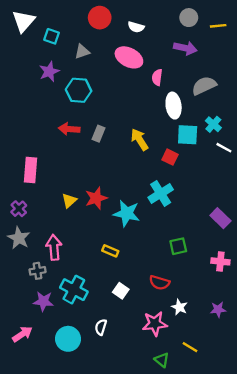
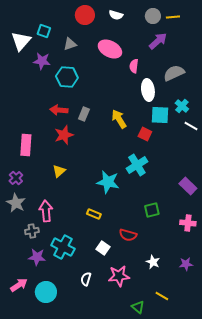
gray circle: (189, 18) -> (153, 16), moved
white triangle: (23, 21) -> (21, 41), moved
yellow line: (218, 26) -> (173, 17), moved
white semicircle: (136, 27) -> (116, 15), moved
purple arrow: (185, 48) -> (158, 41), turned -54
purple star: (49, 72) -> (42, 61), turned 30
red star: (96, 198) -> (64, 135), moved
red semicircle: (159, 283) -> (128, 235), moved
pink star: (155, 324) -> (119, 276), moved
cyan circle: (68, 339) -> (46, 292), moved

